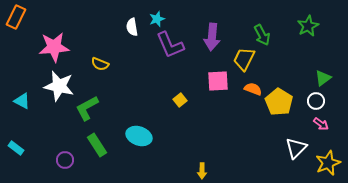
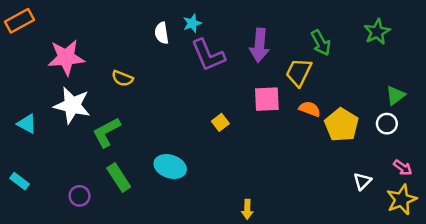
orange rectangle: (16, 17) -> (20, 21), turned 35
pink arrow: (321, 124) -> (403, 168), moved
white triangle: (296, 148) -> (362, 181), size x0.7

